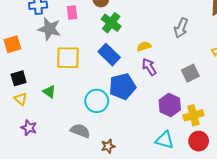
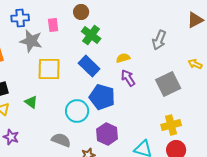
gray square: (190, 73) -> (168, 84), size x1.4
blue pentagon: (122, 87) -> (102, 97), turned 30
purple hexagon: (170, 105) -> (107, 134), moved

